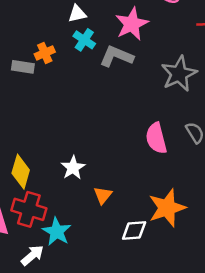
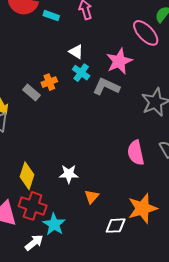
white triangle: (77, 14) -> (76, 52), turned 42
gray rectangle: (23, 67) -> (32, 92), turned 30
white star: (73, 168) -> (69, 174), turned 30

